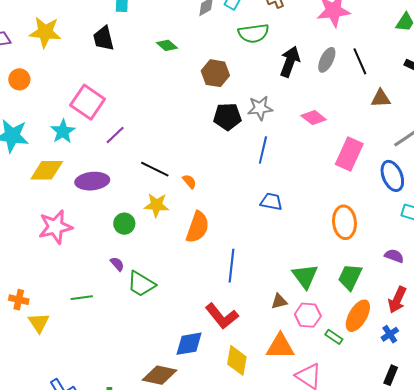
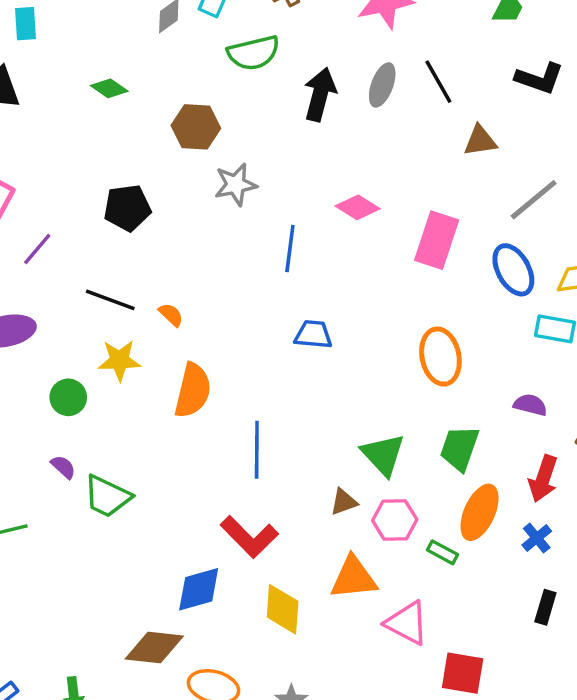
gray star: (260, 108) -> (236, 185), moved
black pentagon: (227, 117) -> (127, 208), moved
pink diamond: (314, 118) -> (358, 207), moved

